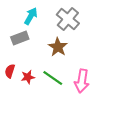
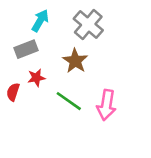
red star: (28, 77) -> (36, 78), moved

